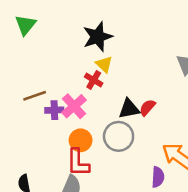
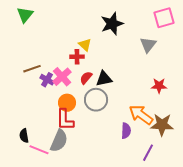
black star: (98, 37) -> (112, 24), moved
red cross: (94, 80) -> (77, 57), turned -32
red semicircle: (147, 108) -> (86, 78), moved
purple cross: (54, 110) -> (47, 80), turned 32

